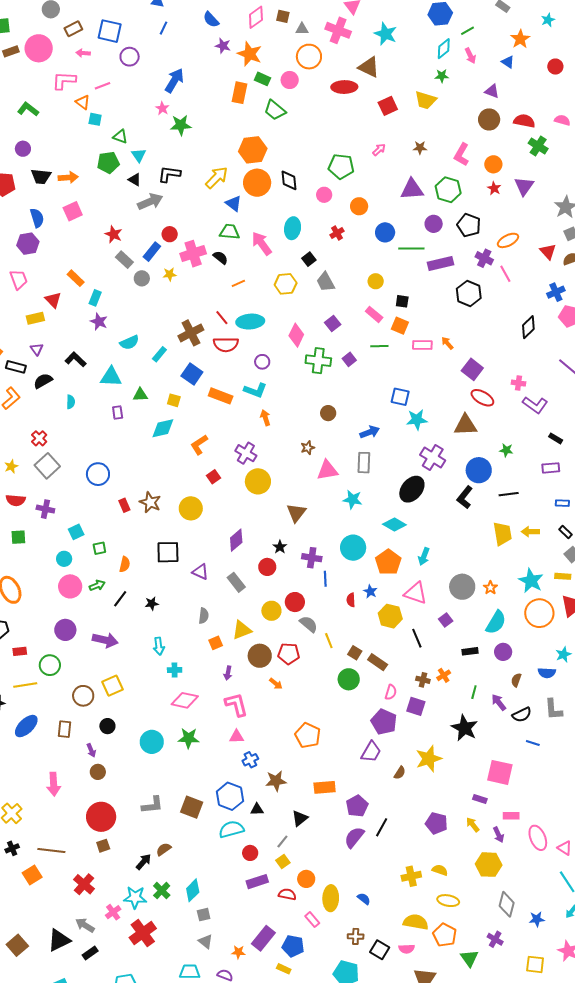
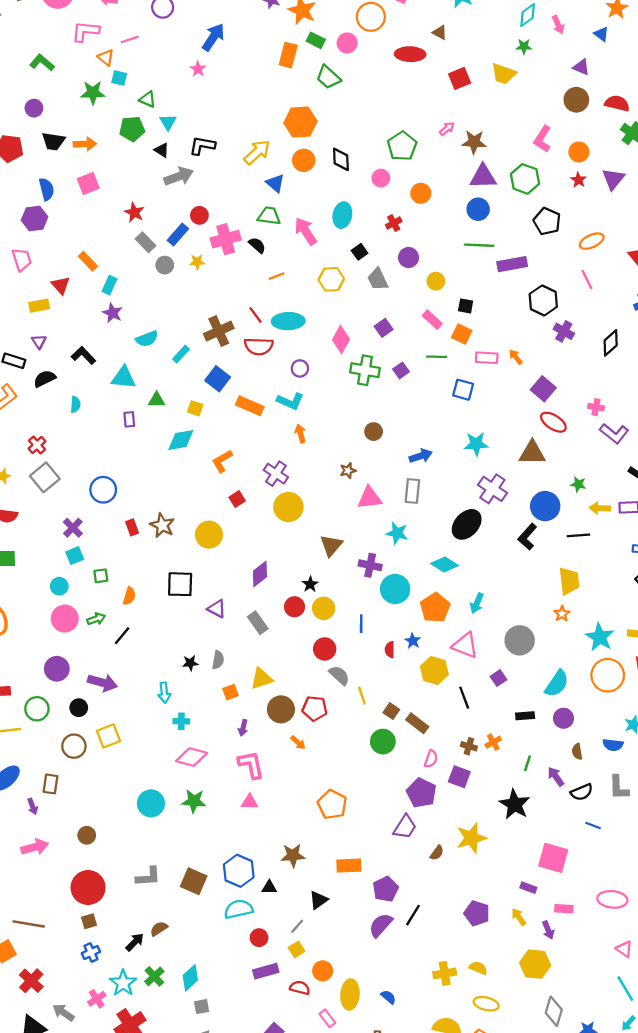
brown triangle: (369, 67) -> (440, 32), size x0.6
green star: (181, 125) -> (93, 93), moved
brown star: (420, 148) -> (474, 142), moved, size x1.5
green pentagon: (341, 166) -> (402, 146), turned 30
orange circle: (257, 183) -> (304, 160), size x0.7
purple circle: (434, 224) -> (409, 258), moved
blue circle: (385, 232) -> (478, 209), moved
purple cross: (484, 258) -> (564, 331), moved
blue square: (400, 397) -> (463, 390), moved
purple cross: (45, 509) -> (73, 528), moved, turned 30
yellow arrow: (530, 532) -> (600, 508), moved
purple cross: (312, 558) -> (370, 565), moved
orange star: (490, 588) -> (562, 614), moved
black star: (152, 604) -> (190, 663), moved
yellow circle: (271, 611) -> (324, 608), moved
brown semicircle: (516, 680) -> (577, 752), turned -32
black circle: (107, 726) -> (79, 708), moved
purple arrow: (91, 750) -> (33, 806), moved
blue cross: (250, 760) -> (91, 953), moved
pink arrow: (54, 784) -> (35, 847), turned -105
pink ellipse: (538, 838) -> (612, 899), moved, turned -65
red cross: (84, 884) -> (31, 981), moved
cyan star: (135, 898) -> (123, 983), turned 30

